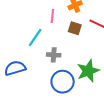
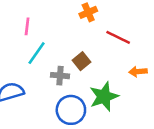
pink line: (52, 16) -> (27, 26), moved
brown square: (75, 28) -> (81, 61), moved, turned 32

